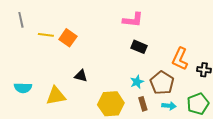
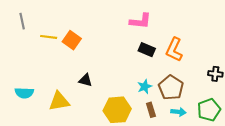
orange L-shape: (180, 59) -> (174, 50), moved

